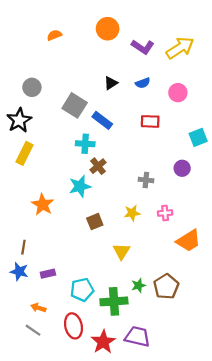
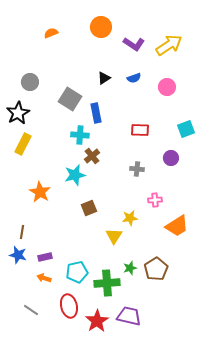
blue rectangle: (102, 120) -> (96, 113), turned 42
red rectangle: (150, 121) -> (140, 130), moved
yellow star: (132, 213) -> (130, 218), moved
orange arrow: (38, 308) -> (44, 278), moved

